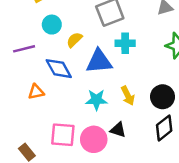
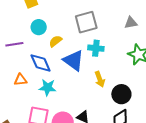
blue triangle: (99, 61) -> (73, 61), turned 35
yellow arrow: (128, 96) -> (100, 79), moved
cyan star: (96, 100) -> (47, 88), moved

